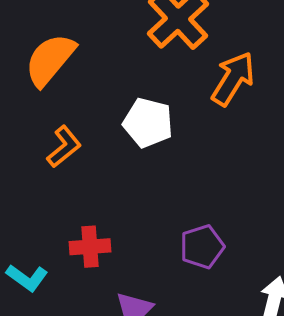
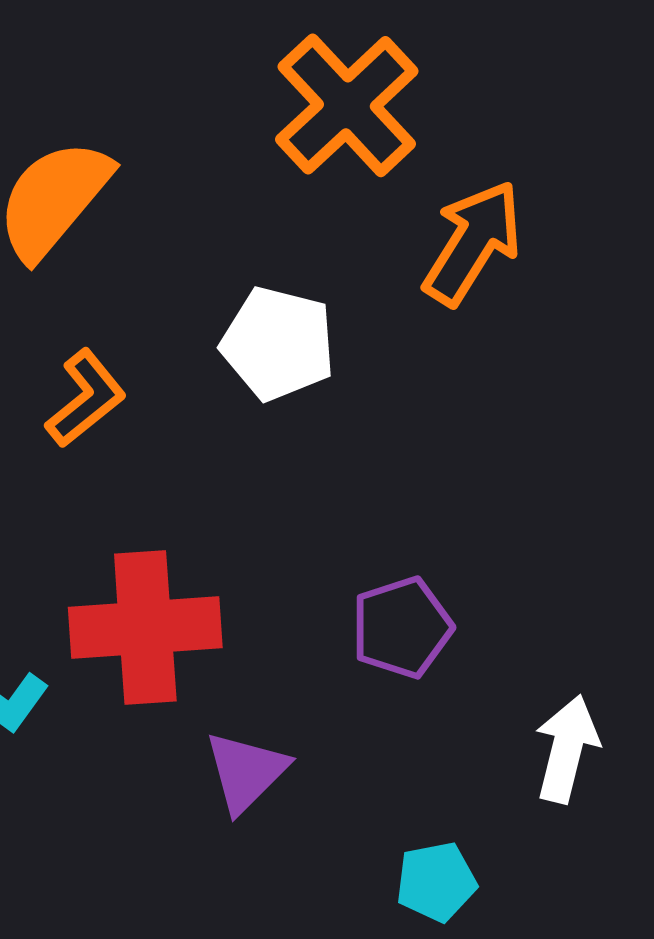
red cross: (90, 247) -> (145, 627), size x1.6

